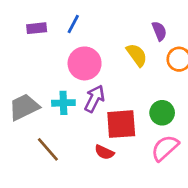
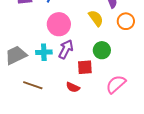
green circle: (162, 113) -> (102, 50), moved
red square: (121, 124) -> (85, 67), size x0.7
brown line: (48, 149) -> (33, 85), turned -30

